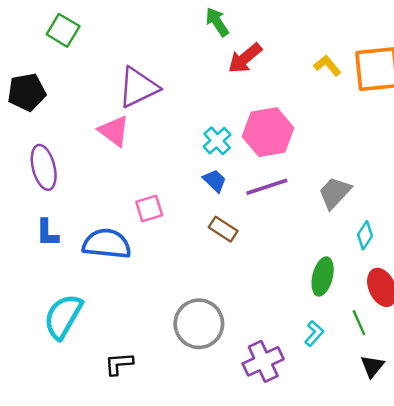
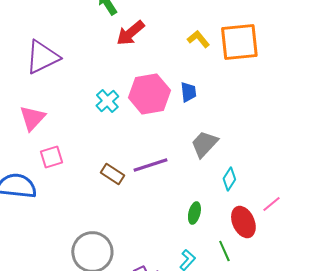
pink triangle: (114, 131) -> (32, 118), moved, turned 36
blue trapezoid: (215, 181) -> (188, 92), moved, turned 40
purple line: (267, 187) -> (150, 165), moved
green ellipse: (323, 276) -> (194, 213), size x0.7

